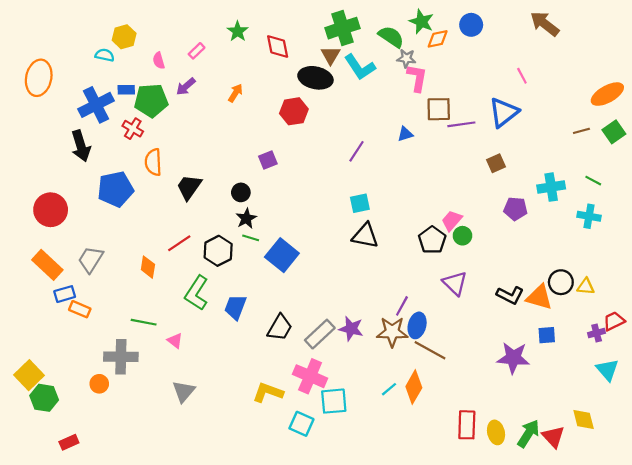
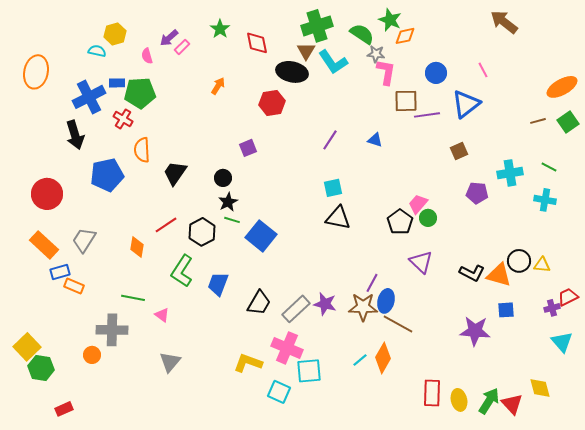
blue circle: (471, 25) -> (436, 73), moved
purple arrow: (186, 86) -> (169, 38), moved
blue triangle: (405, 134) -> (375, 140), moved, turned 35

